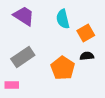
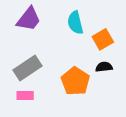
purple trapezoid: (24, 16) -> (29, 19), turned 95
pink rectangle: (12, 85) -> (25, 96), moved

